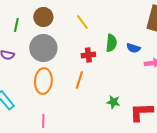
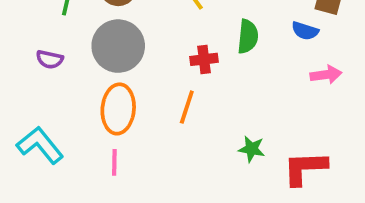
blue semicircle: (133, 48) -> (305, 31), moved
pink line: (43, 121) -> (114, 162), moved

